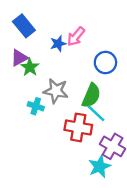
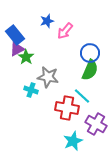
blue rectangle: (24, 26) -> (15, 35), moved
blue star: (58, 44) -> (47, 21), moved
green semicircle: (91, 96) -> (90, 70), moved
cyan star: (100, 166) -> (73, 141), moved

